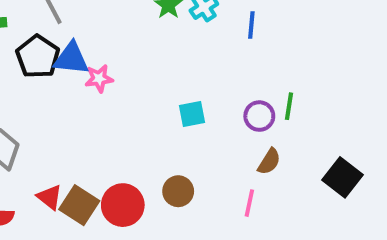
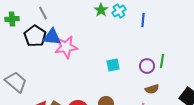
pink star: (99, 78) -> (66, 47), size x1.6
brown semicircle: (269, 162) -> (152, 89), turned 40

